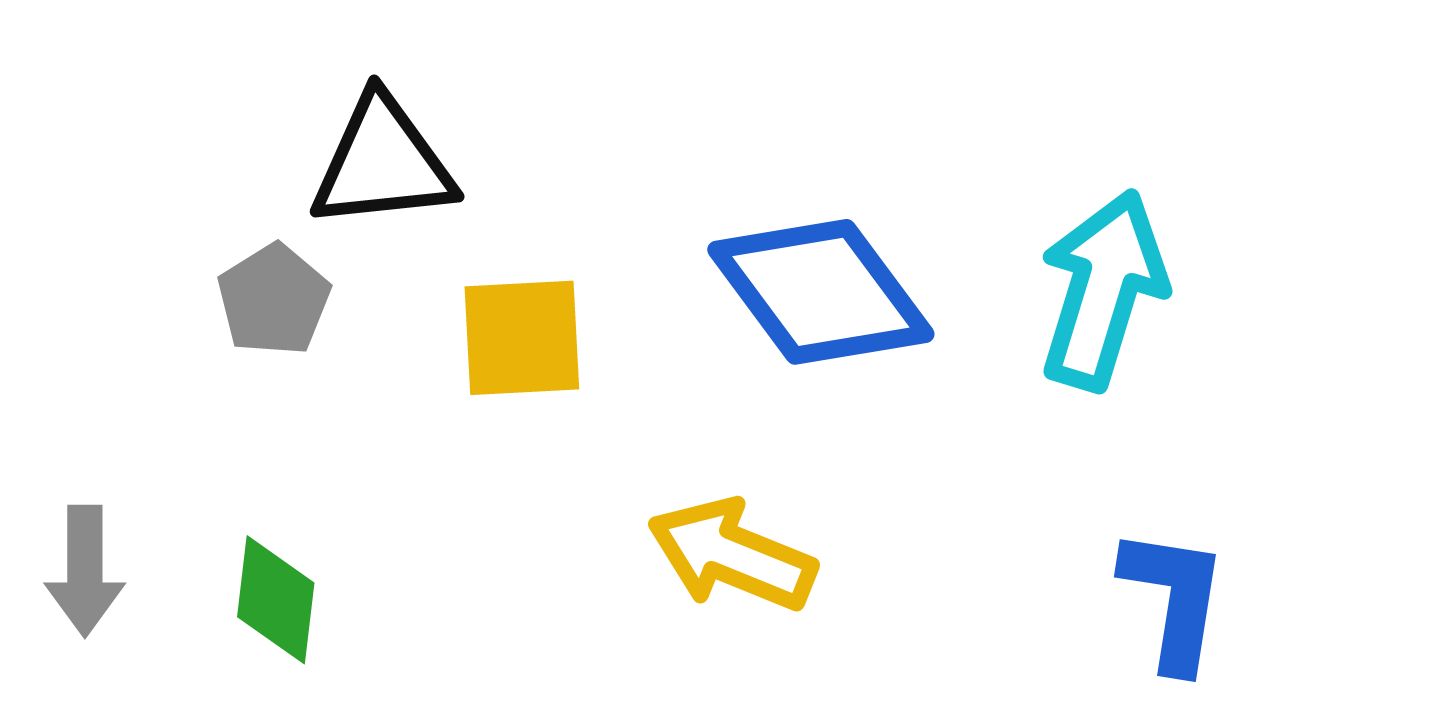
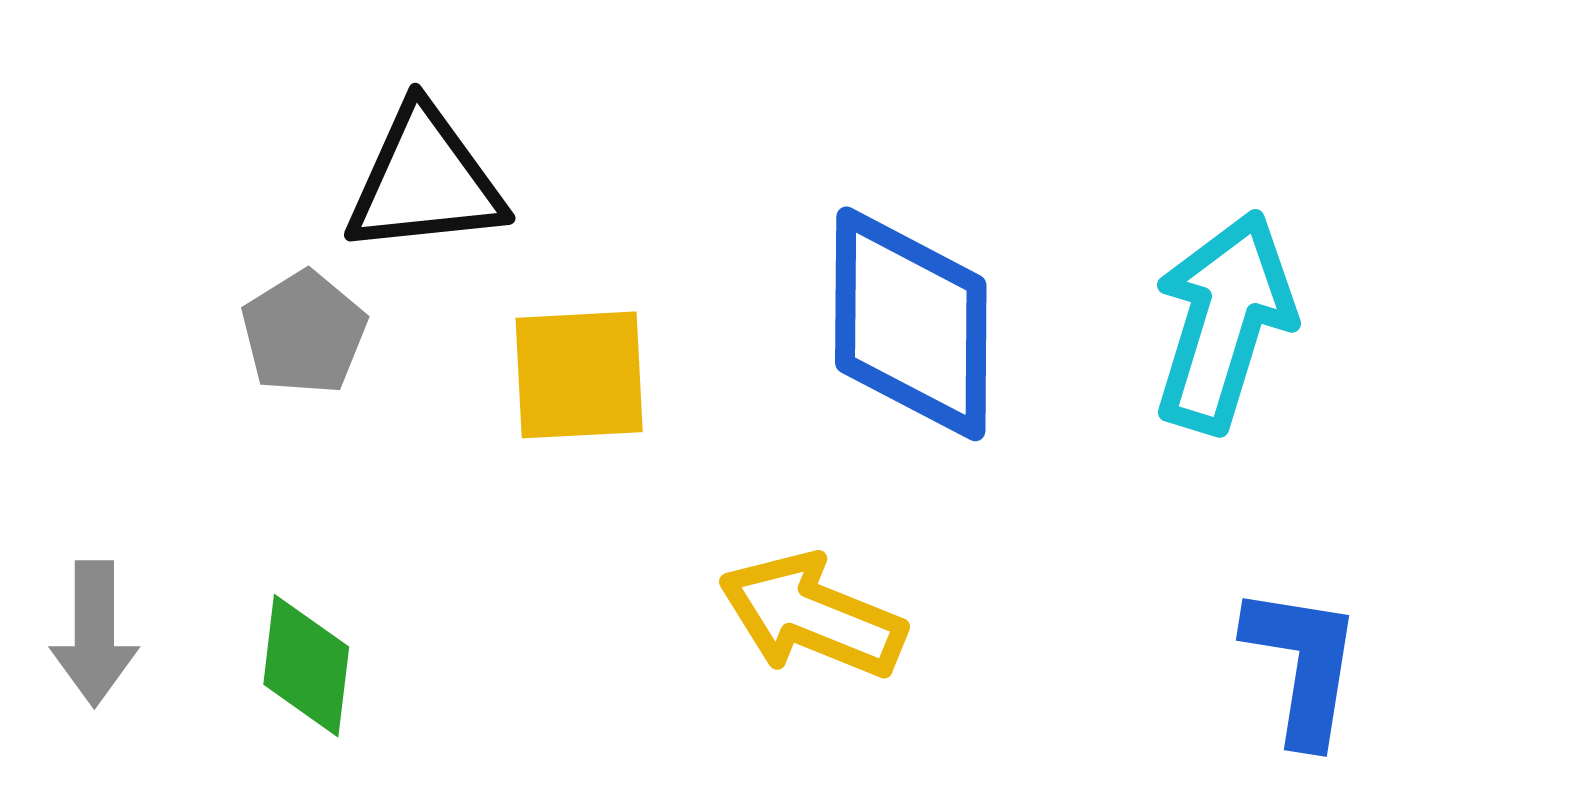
blue diamond: (821, 292) -> (911, 324), turned 37

